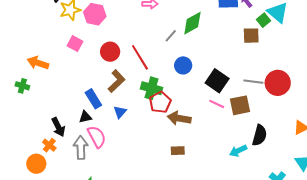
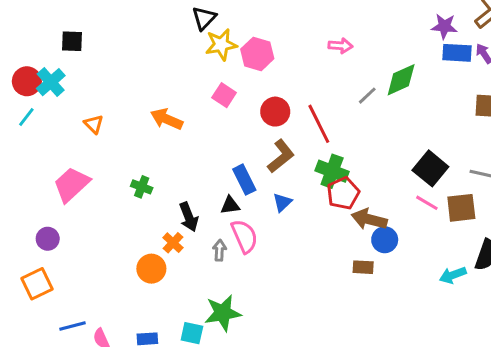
blue circle: (183, 65) -> (385, 240), moved
green cross: (22, 86) -> (142, 187), moved
gray arrow: (81, 148) -> (219, 250), size x0.6

